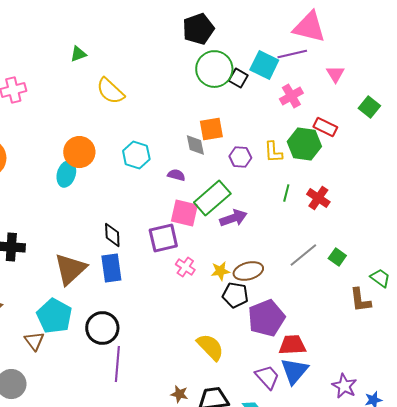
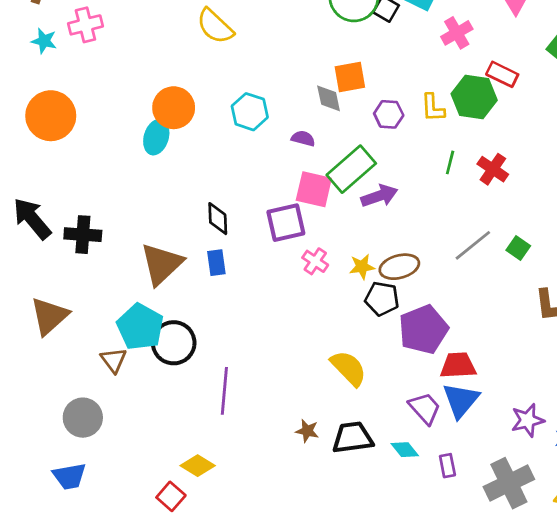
blue rectangle: (111, 268) -> (216, 263), size x0.7
black circle: (102, 328) -> (174, 343), moved
purple star: (344, 386) -> (528, 420), turned 30

